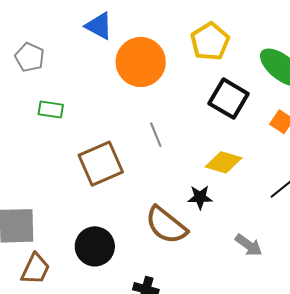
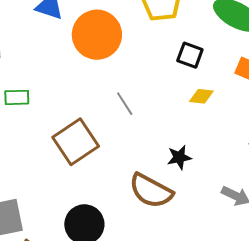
black square: (229, 99) -> (190, 55), size x0.7
yellow diamond: (223, 162) -> (201, 96), moved, size x0.7

